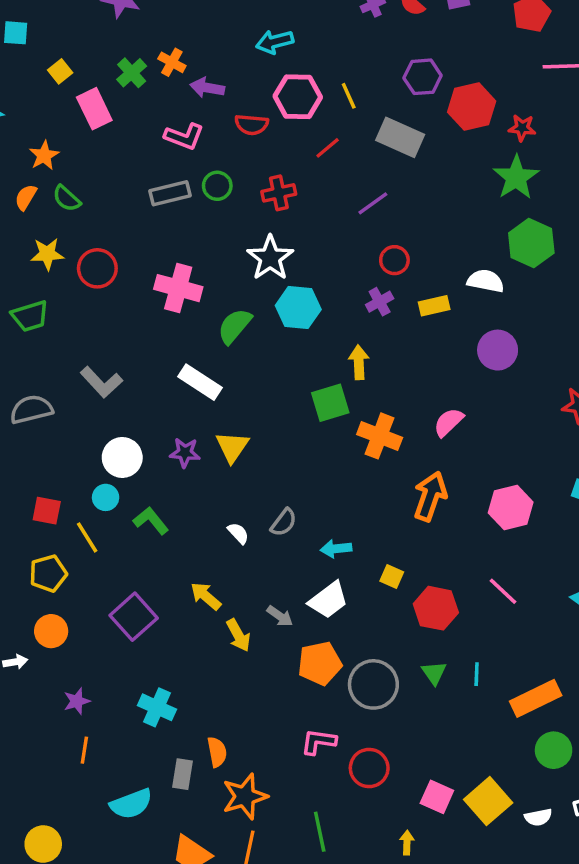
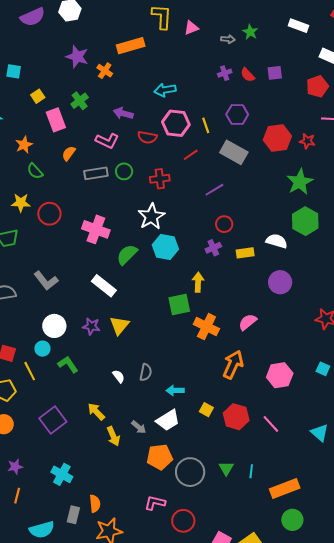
orange cross: (172, 62) -> (105, 71), moved
purple hexagon: (423, 77) -> (237, 115), moved
red star: (522, 128) -> (307, 141), moved
orange semicircle: (26, 197) -> (69, 153), moved
gray semicircle: (284, 522) -> (146, 372), turned -30
red hexagon: (436, 608) -> (236, 417), moved

